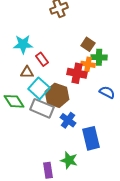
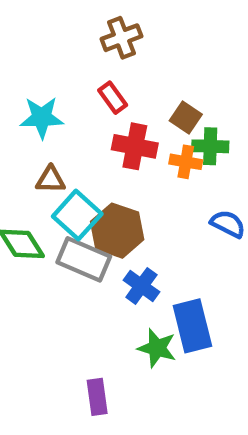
red rectangle: (42, 59) -> (113, 98), moved
red cross: (77, 73) -> (135, 146), moved
green star: (69, 160) -> (157, 348), moved

